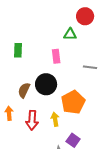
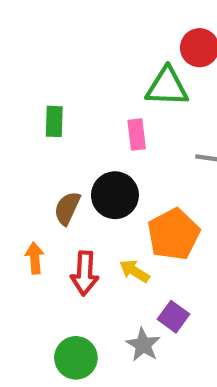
green triangle: (70, 34) -> (167, 87), size x1.5
yellow arrow: (55, 119) -> (134, 271), turned -48

